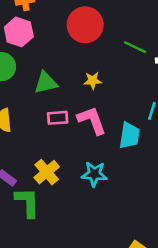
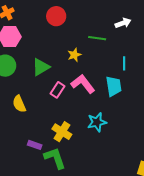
red circle: (85, 25) -> (56, 16), size x0.7
green line: (135, 47) -> (97, 38), moved
pink rectangle: (58, 118) -> (57, 90), turned -35

